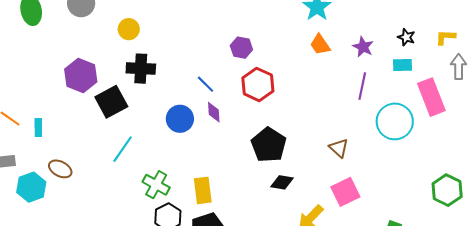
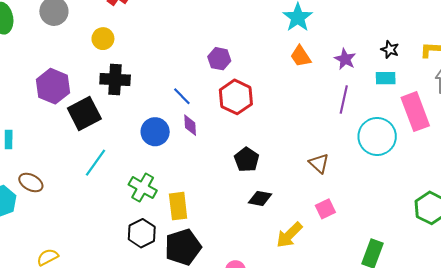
black pentagon: (269, 145) -> (247, 160), size x0.7
green cross: (156, 185) -> (143, 188), moved
pink square: (345, 192) -> (325, 209), size x0.7

